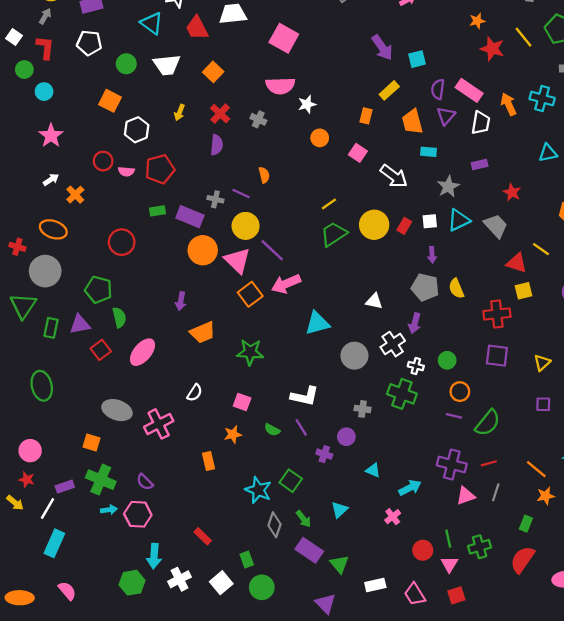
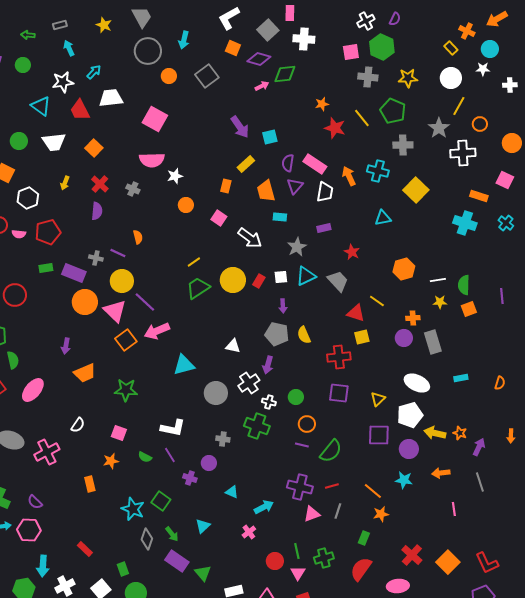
purple square: (543, 404) -> (379, 435), size x1.6

